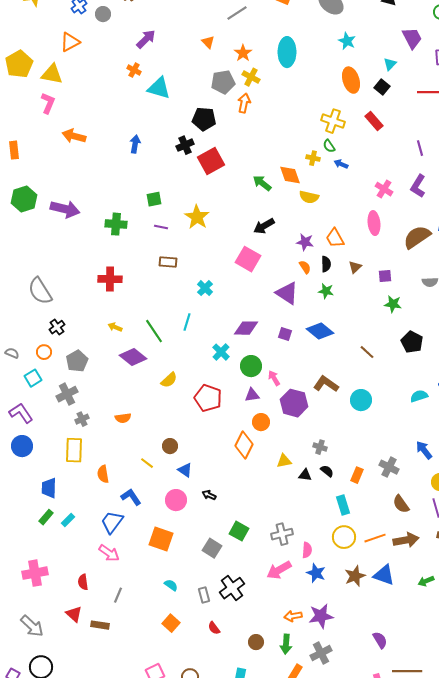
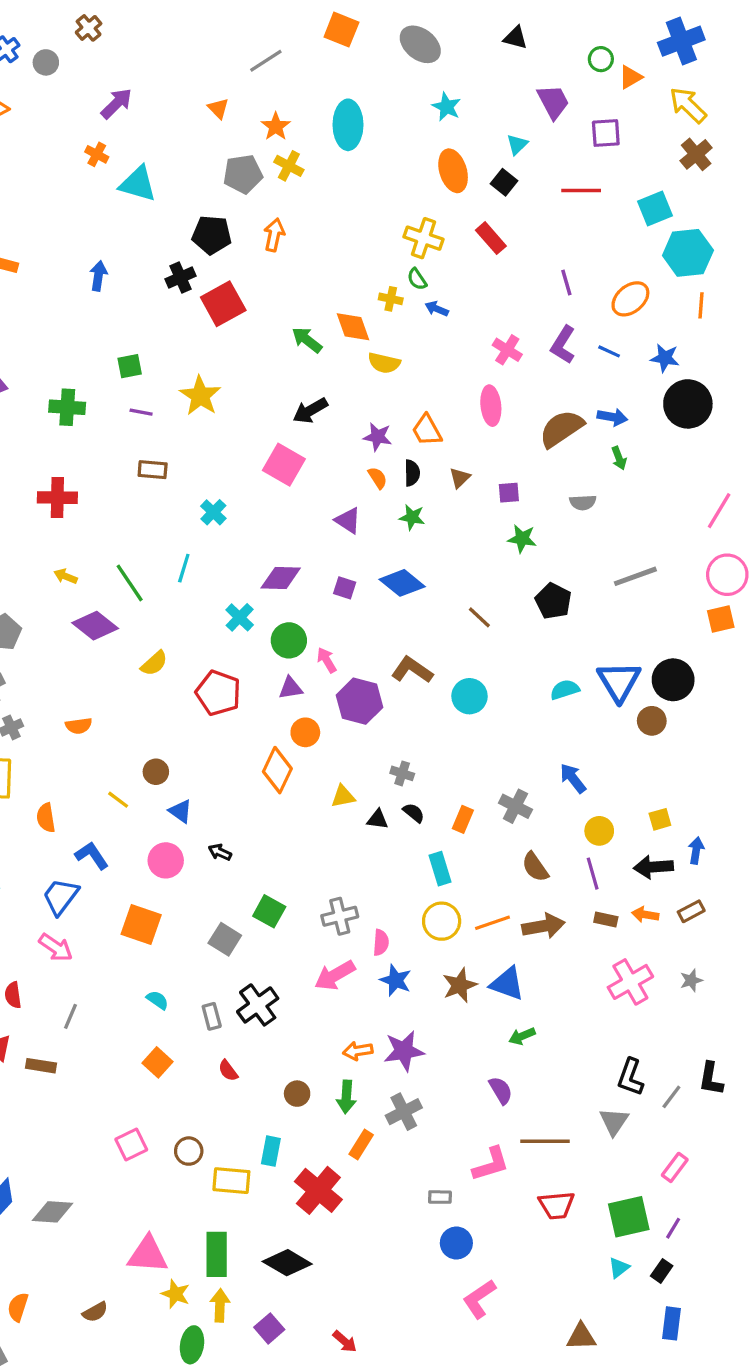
orange arrow: (244, 103) -> (274, 235), moved
purple triangle: (287, 293) -> (348, 521), size x0.7
green arrow: (426, 581) -> (522, 1036), moved

